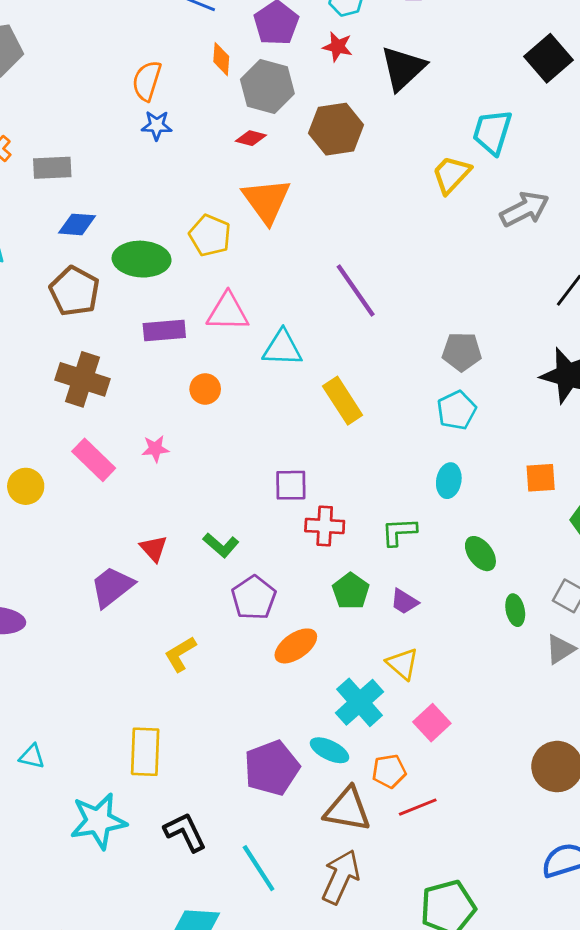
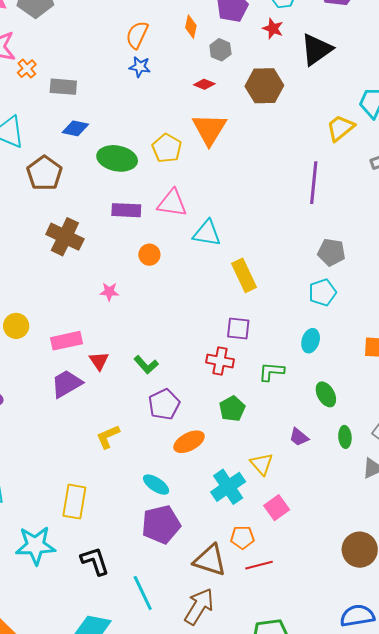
gray hexagon: (267, 86) -> (220, 50), size x0.6
purple line: (356, 290) -> (314, 183), moved, turned 33
brown pentagon: (74, 291) -> (44, 173), moved
pink rectangle: (94, 460) -> (67, 341), moved, turned -64
purple square: (291, 485) -> (238, 328), moved
yellow circle: (26, 486) -> (16, 326), moved
purple trapezoid: (404, 602) -> (299, 437), moved
cyan ellipse: (330, 750) -> (156, 485), moved

